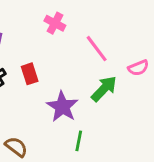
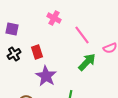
purple star: (62, 107) -> (46, 76), moved

